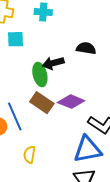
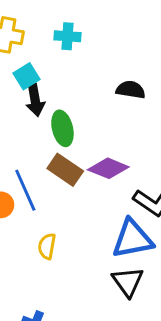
cyan square: (15, 39) -> (27, 76), turned -30
black arrow: (53, 63) -> (35, 100), moved, turned -85

